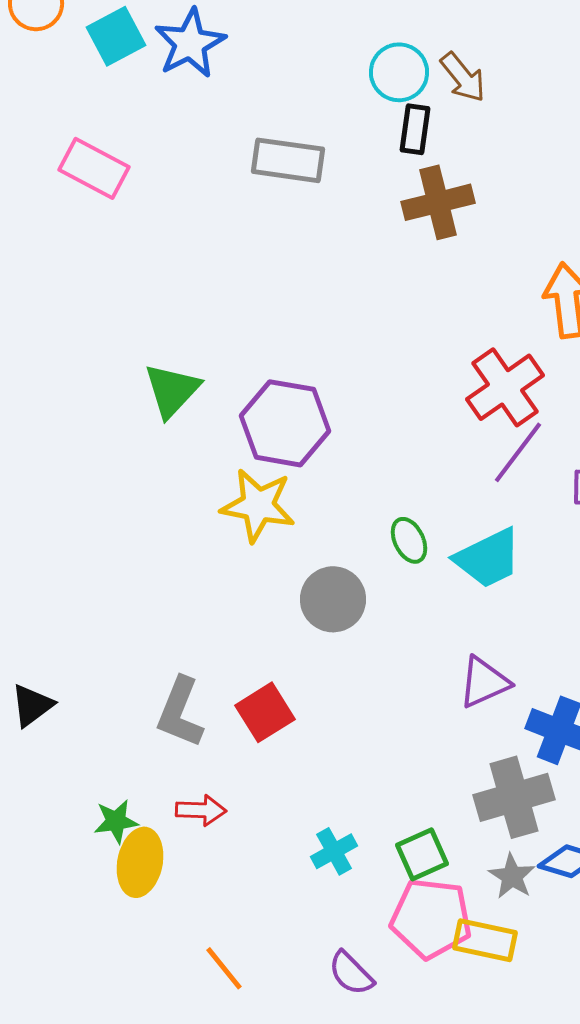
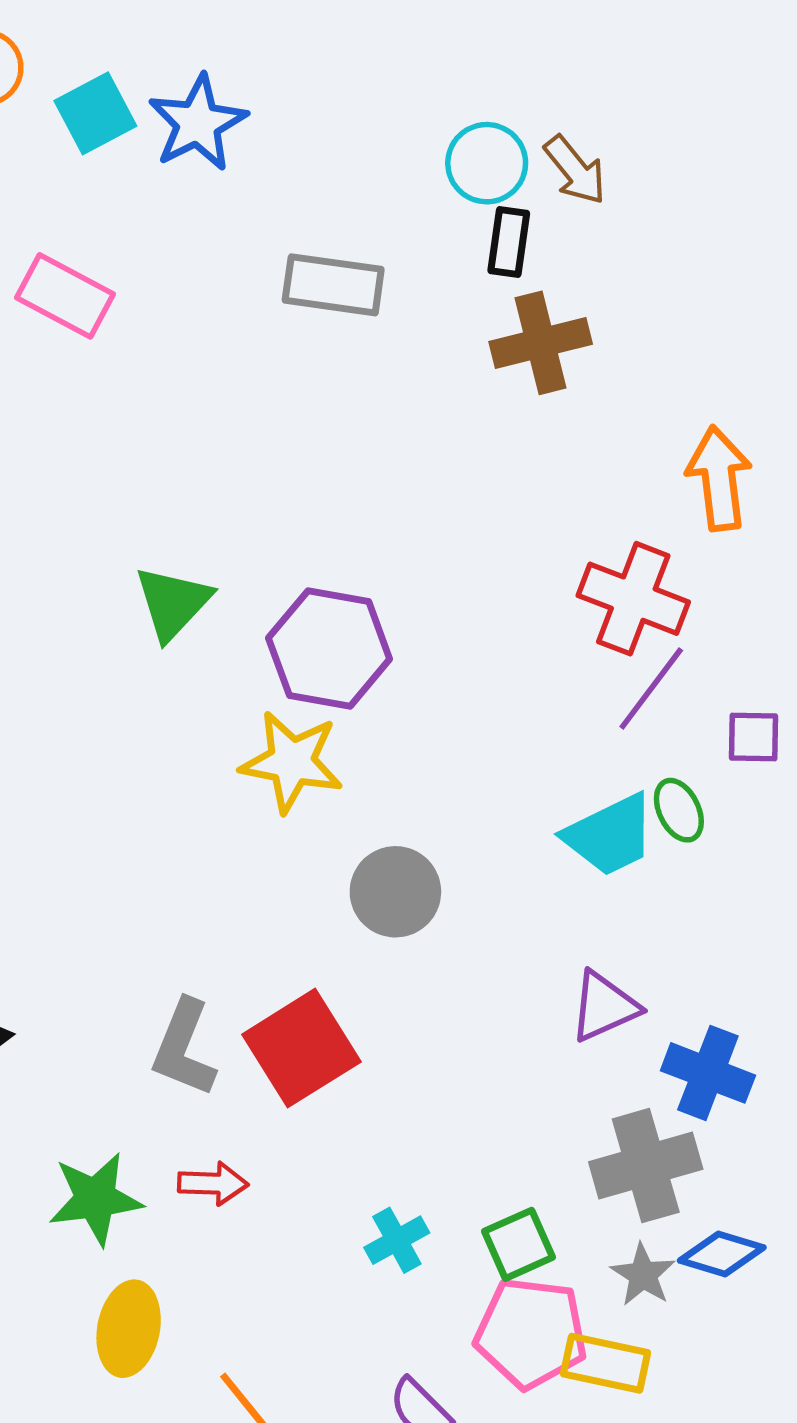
red cross: (505, 387) -> (633, 599), turned -34
green ellipse: (409, 540) -> (679, 810), moved
red square: (265, 712) -> (301, 1048), size x1.4
green star: (116, 821) -> (95, 1199), size x1.5
yellow ellipse: (140, 862) -> (129, 1329), moved

